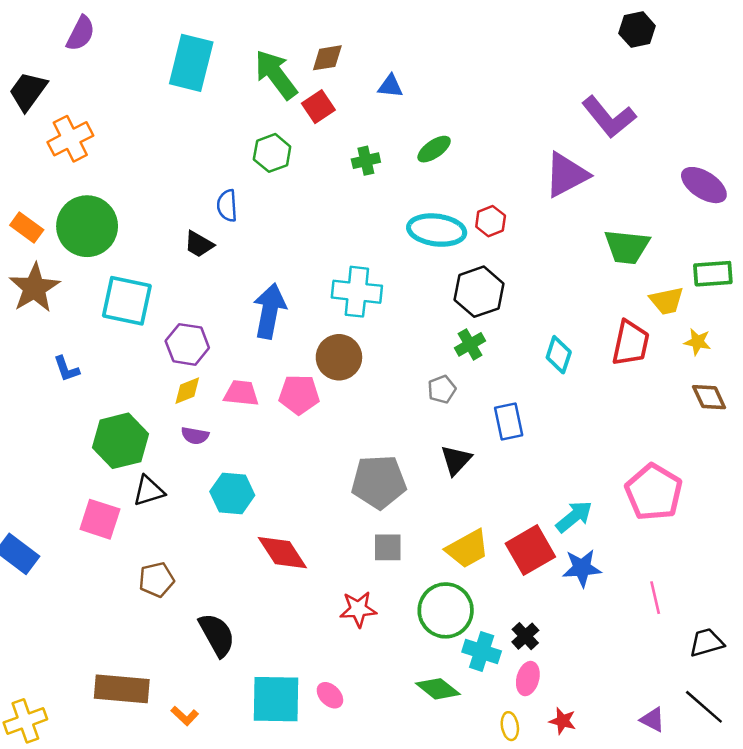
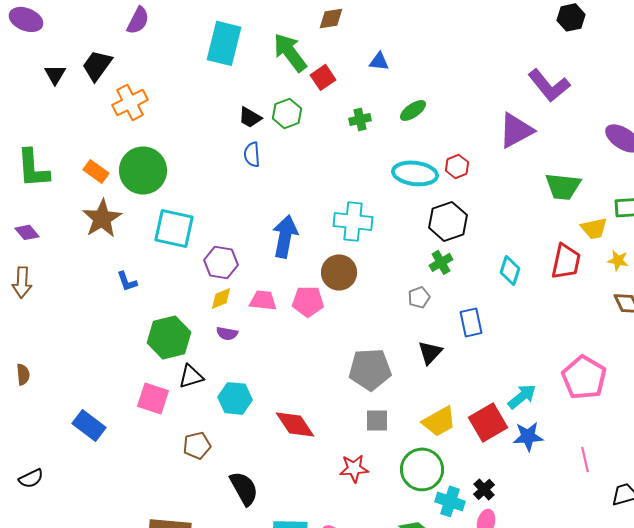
brown diamond: (327, 58) -> (331, 18), moved
black trapezoid: (199, 244) -> (250, 117), moved
cyan hexagon: (232, 493) -> (235, 398), moved

